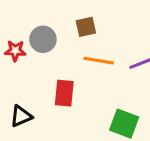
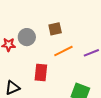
orange line: (99, 61) -> (63, 51), turned -36

